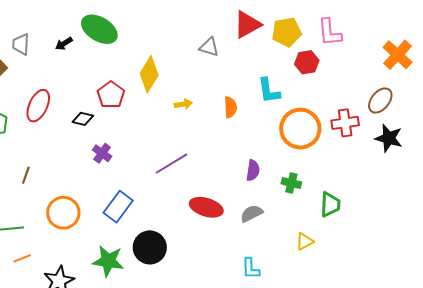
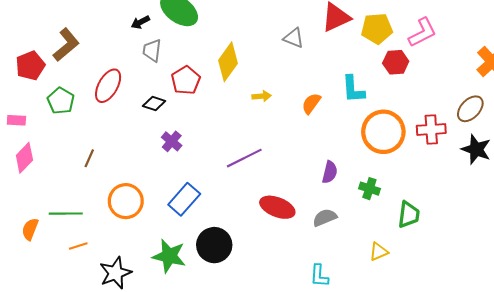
pink L-shape: (330, 32) -> (422, 33), turned -116
gray trapezoid: (21, 44) -> (152, 50), moved
orange semicircle: (230, 107) -> (311, 103), turned -145

